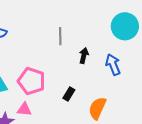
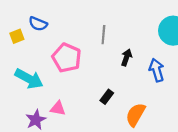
pink pentagon: (31, 81) -> (67, 58), moved

